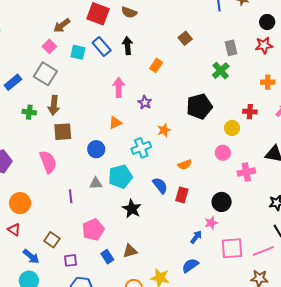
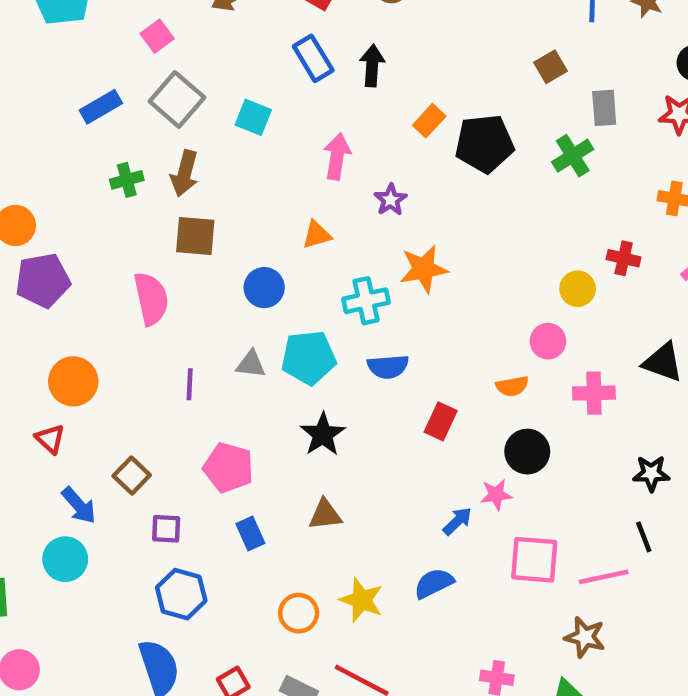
brown square: (185, 38) -> (550, 67), moved
pink square: (49, 46) -> (157, 36), moved
cyan square: (78, 52) -> (253, 117), moved
black pentagon: (199, 106) -> (484, 144), moved
green cross: (29, 112) -> (127, 180), turned -32
orange star: (164, 130) -> (424, 269), size x1.5
orange semicircle: (185, 165) -> (512, 386), moved
blue semicircle: (160, 186) -> (388, 367), moved, turned 114
pink pentagon: (93, 230) -> (228, 468), turned 30
brown triangle: (130, 251) -> (325, 515), moved

